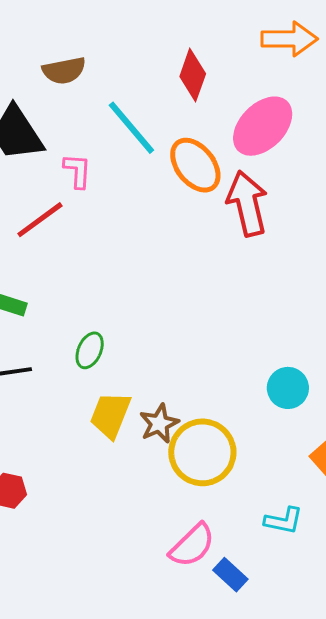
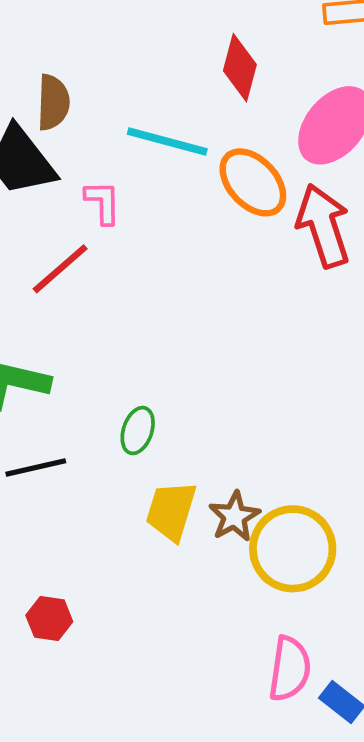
brown semicircle: (64, 70) -> (53, 102), moved, turned -72
cyan line: (131, 128) -> (167, 141), turned -30
pink semicircle: (192, 545) -> (290, 669), turned -33

